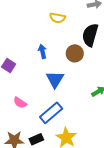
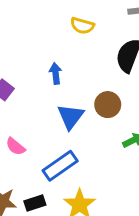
brown circle: (75, 53) -> (108, 105), moved

